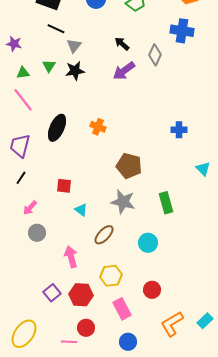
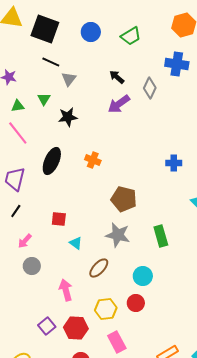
black star: (75, 71) -> (68, 117), moved
red circle: (152, 290) -> (136, 303), moved

